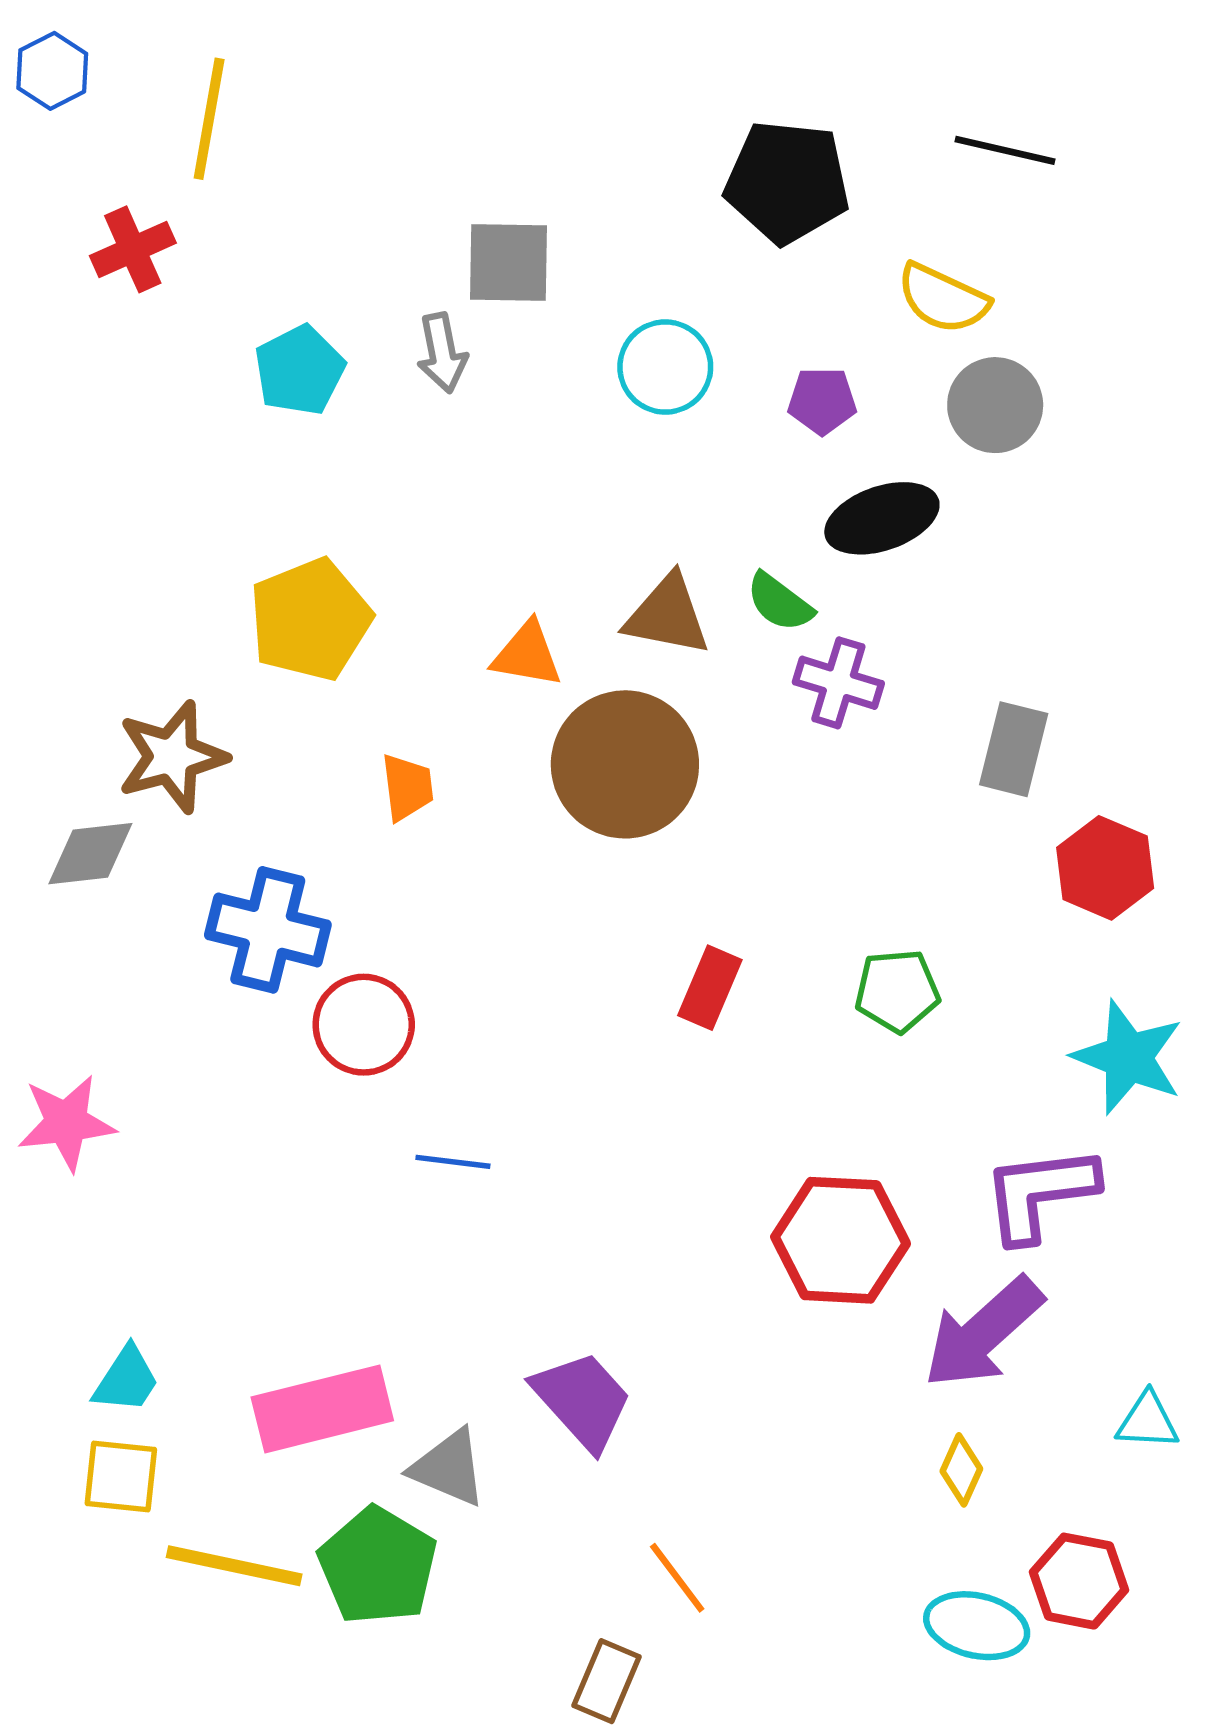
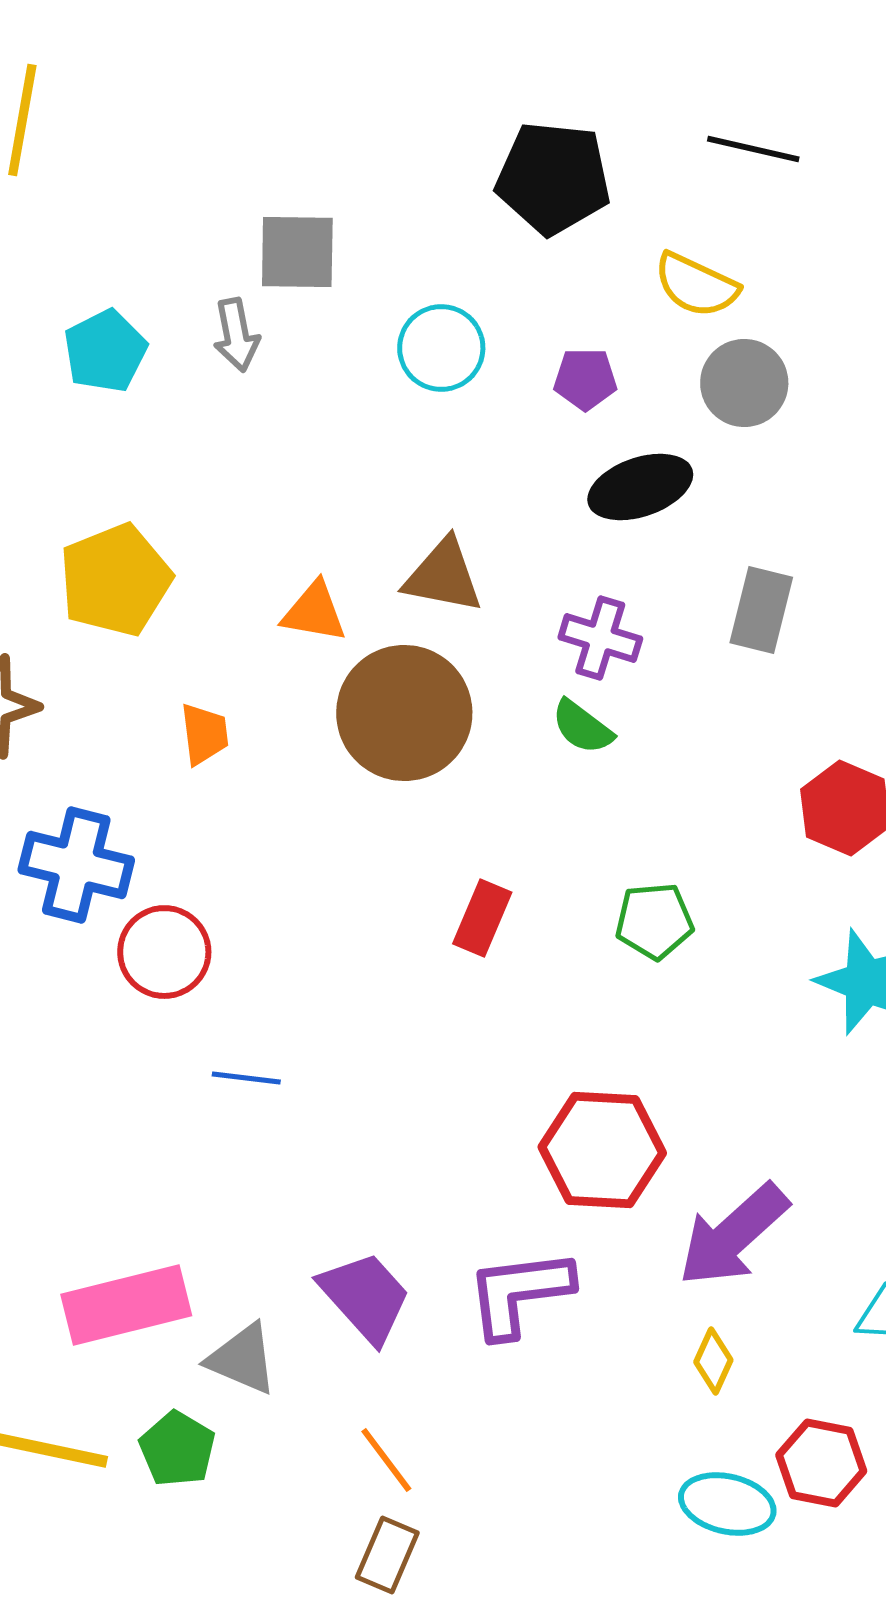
green semicircle: (780, 602) -> (582, 727), moved
gray rectangle: (1014, 749) -> (761, 610), moved
purple L-shape: (1040, 1193) -> (519, 1293), moved
green pentagon: (378, 1566) -> (177, 1449), size x0.7
orange line: (677, 1578) -> (386, 1460), moved

